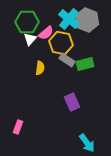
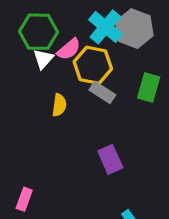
green rectangle: (85, 64) -> (149, 88), moved, turned -60

